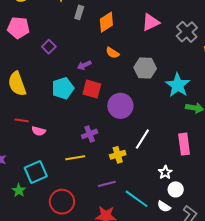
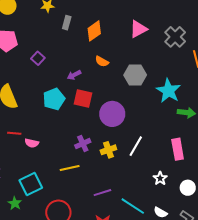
yellow cross: (118, 155) -> (108, 150), moved
white circle: (176, 189) -> (188, 188), moved

